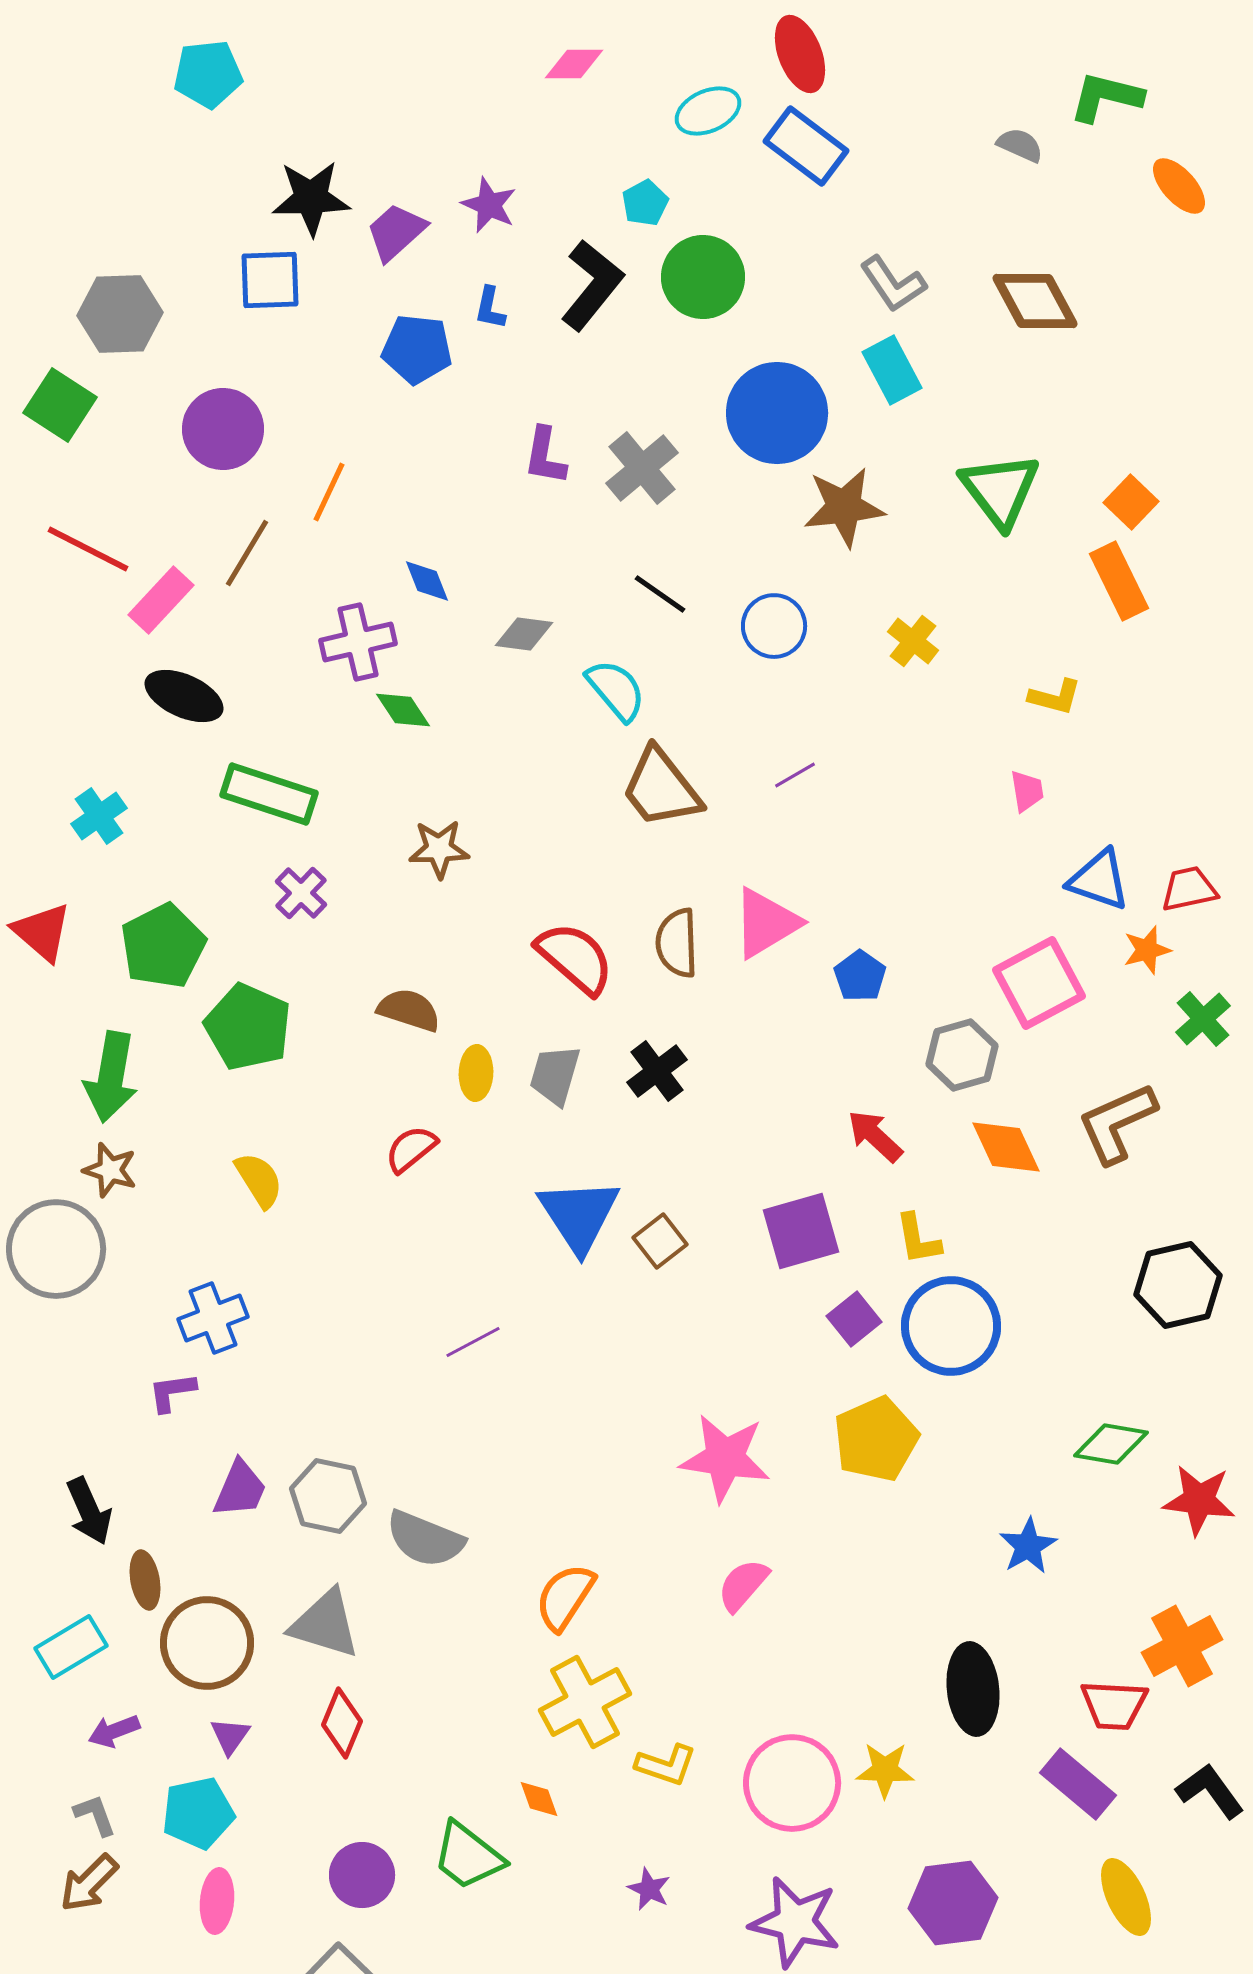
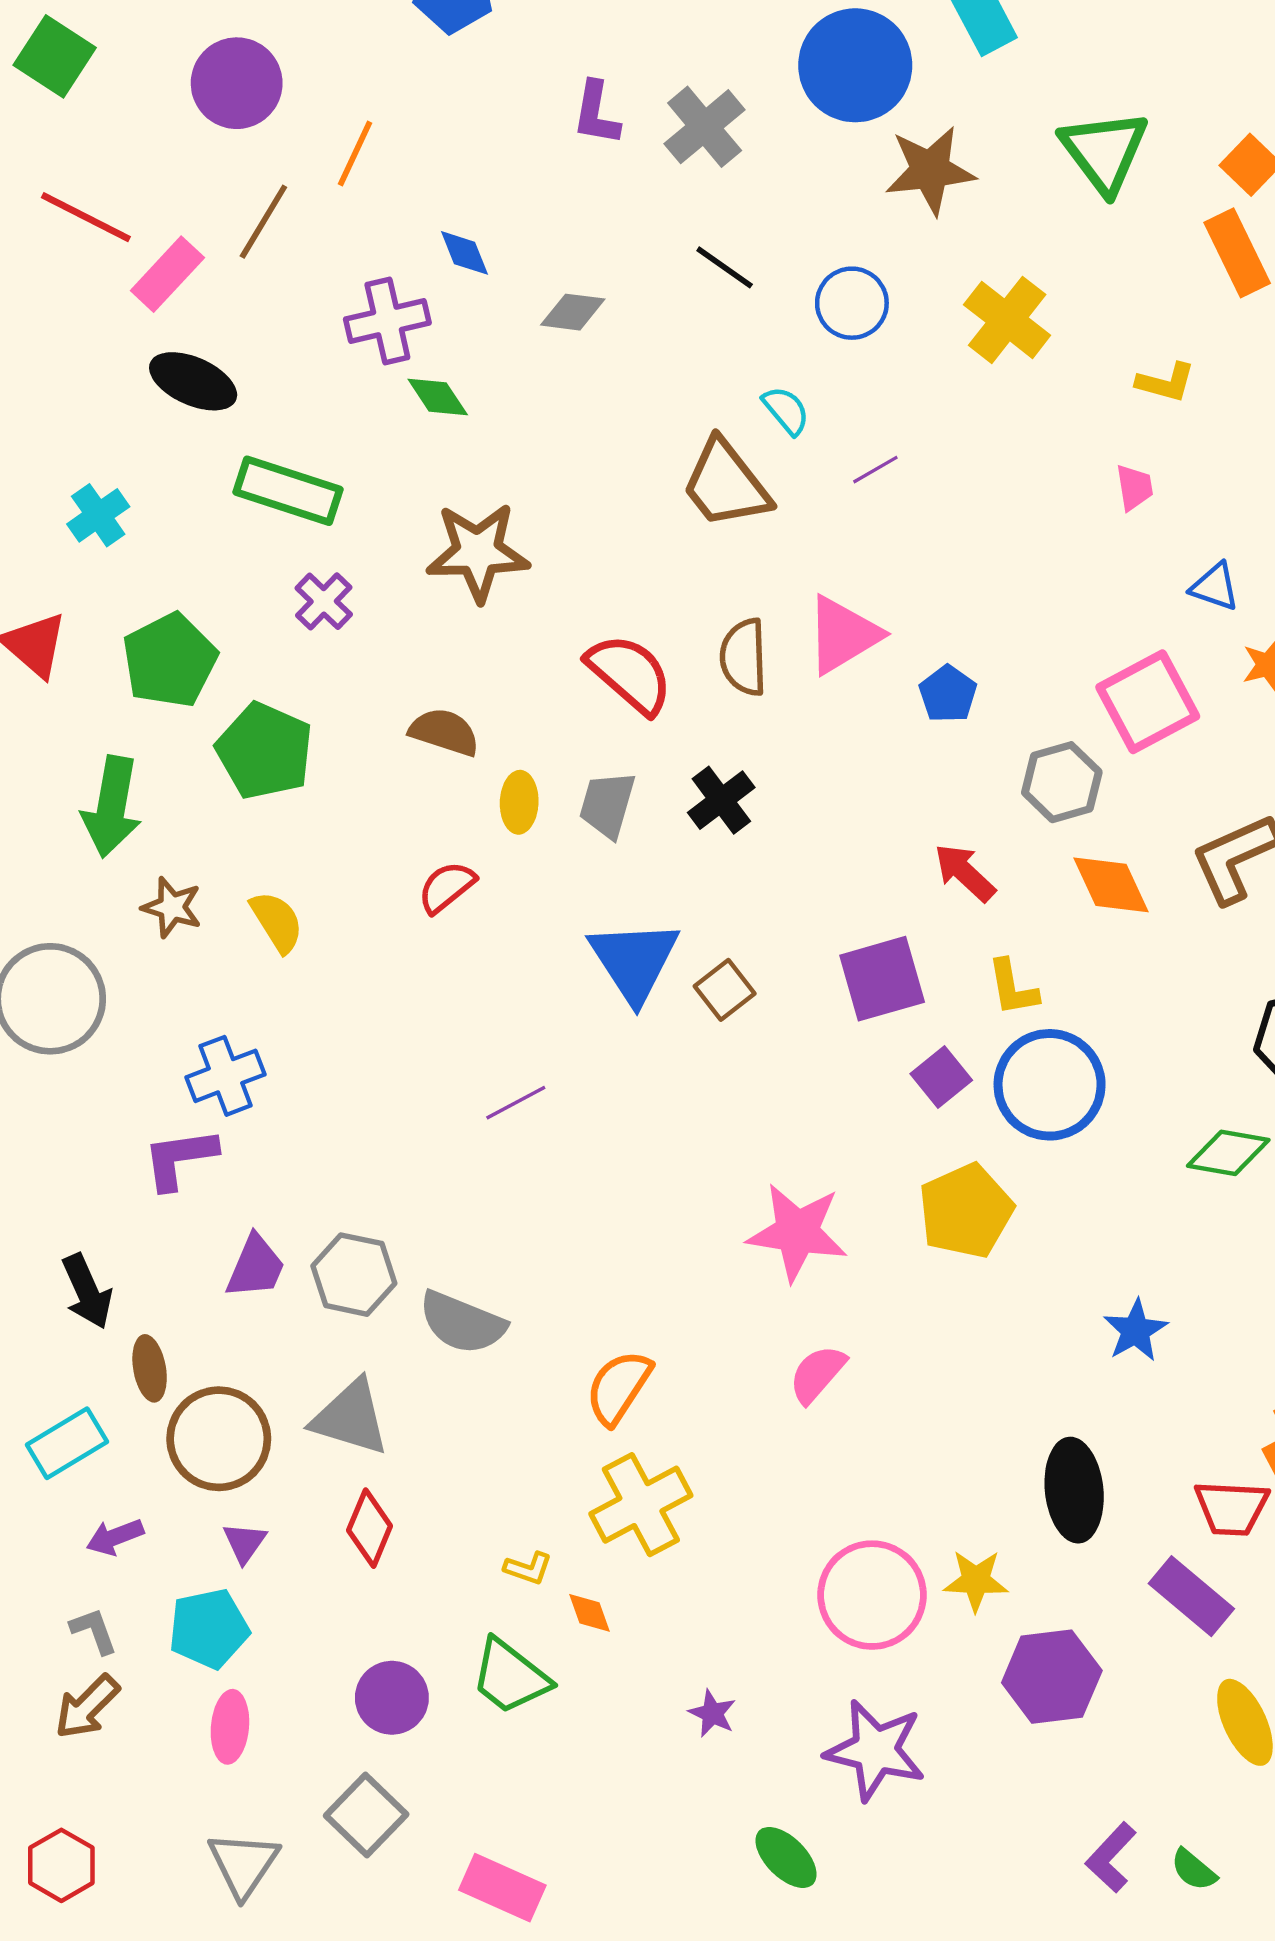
yellow cross: (913, 641) -> (1007, 320), size x1.5
cyan semicircle: (616, 690) -> (786, 410), moved, size x0.7
brown star: (439, 849) -> (478, 552), size x1.5
blue triangle: (1099, 880) -> (1215, 587), size x0.7
brown star: (110, 1170) -> (172, 907), moved
purple L-shape: (172, 1392) -> (180, 1158), size x1.4
green diamond: (1111, 1444) -> (1228, 1153), moved
yellow L-shape: (666, 1765) -> (528, 1568), moved, size x0.7
purple hexagon: (953, 1903) -> (1052, 1677), moved

